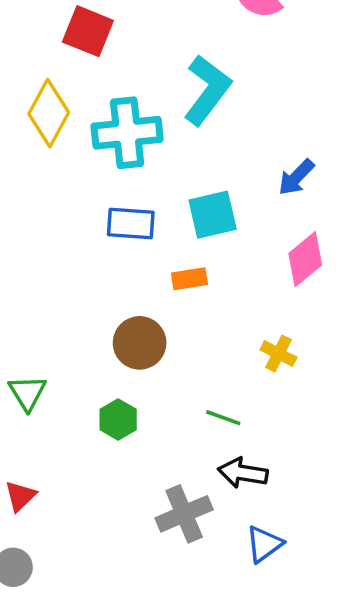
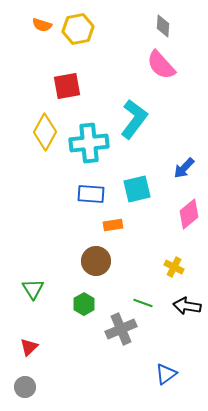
red square: (88, 31) -> (67, 86), turned -32
orange rectangle: (189, 279) -> (113, 225), moved
black arrow: (243, 473) -> (187, 306), moved
gray cross: (184, 514) -> (121, 329), moved

